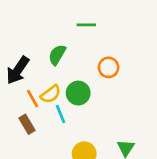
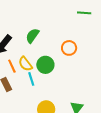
green line: (86, 25) -> (84, 13), moved
yellow semicircle: (51, 94) -> (25, 64), turned 84

